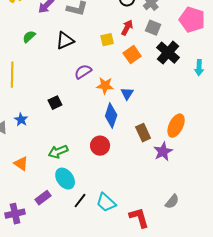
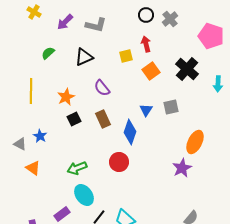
red arrow: (127, 28) -> (146, 44), turned -42
gray square: (153, 28) -> (171, 107), moved, turned -35
purple semicircle: (83, 72) -> (102, 88), turned -96
orange star: (105, 86) -> (66, 97), moved, turned -30
brown rectangle: (143, 133) -> (103, 119), moved
orange triangle: (21, 164) -> (33, 168), moved

